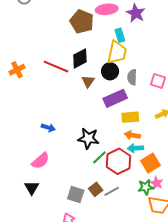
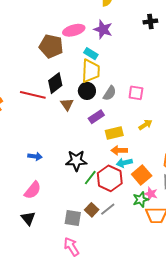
cyan rectangle: (120, 35) -> (91, 54), turned -32
gray semicircle: (132, 77) -> (110, 93), turned -140
purple rectangle: (115, 98) -> (96, 117), size x0.7

